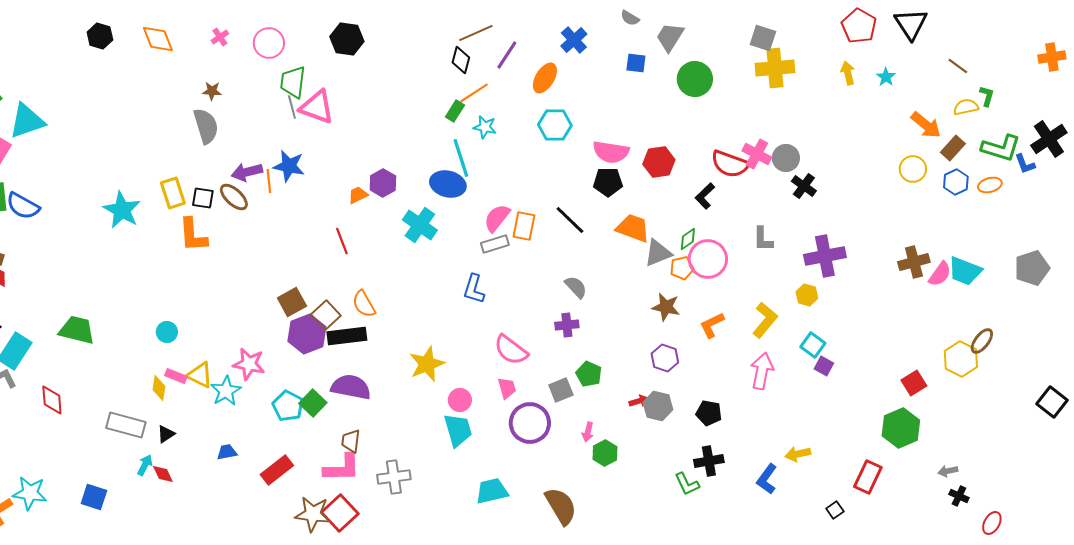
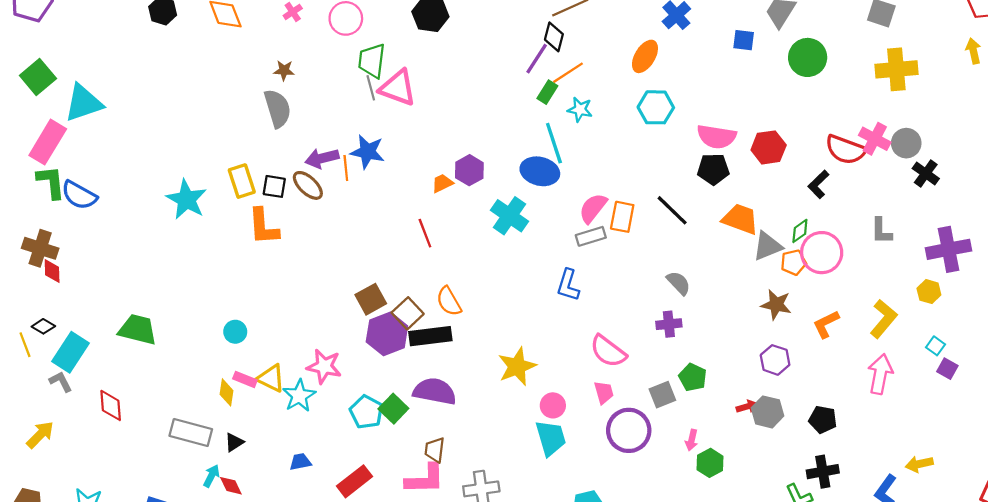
purple line: (507, 55) -> (537, 59), moved
yellow cross: (775, 68) -> (896, 69), moved
cyan square: (813, 345) -> (935, 346), size x0.7

